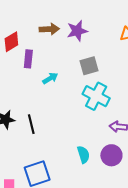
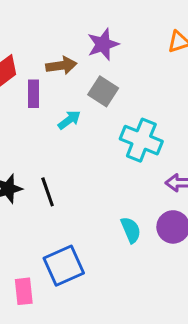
brown arrow: (49, 29) -> (61, 66), moved
gray square: (89, 66) -> (103, 91), moved, turned -36

